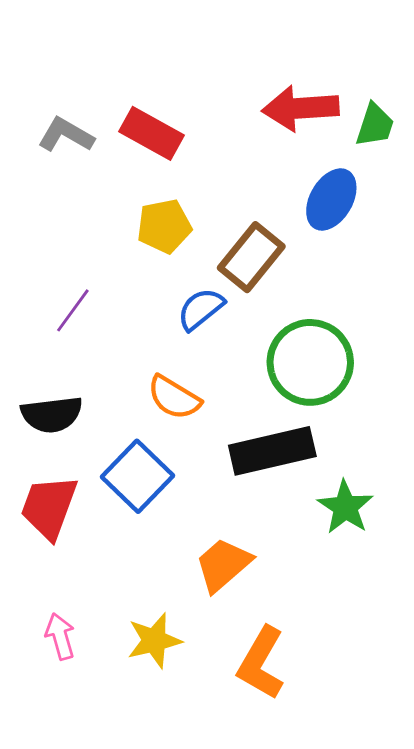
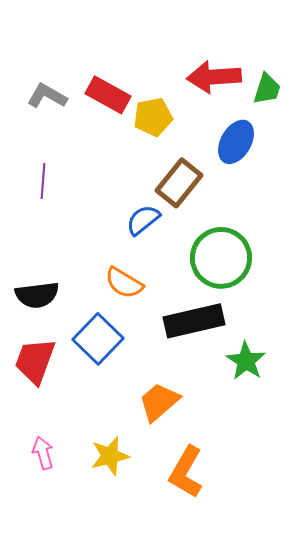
yellow pentagon: (164, 226) -> (153, 117), moved
purple line: (73, 310) -> (43, 181), moved, turned -32

